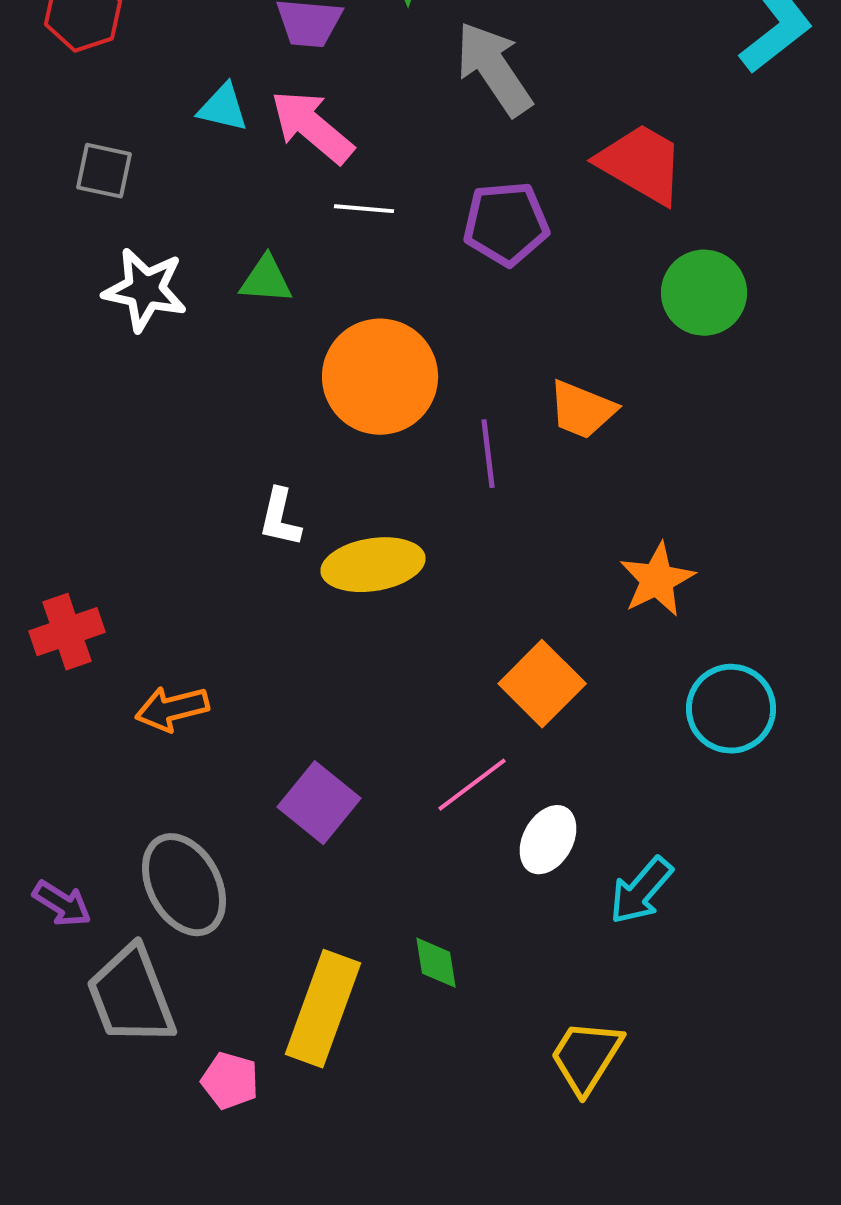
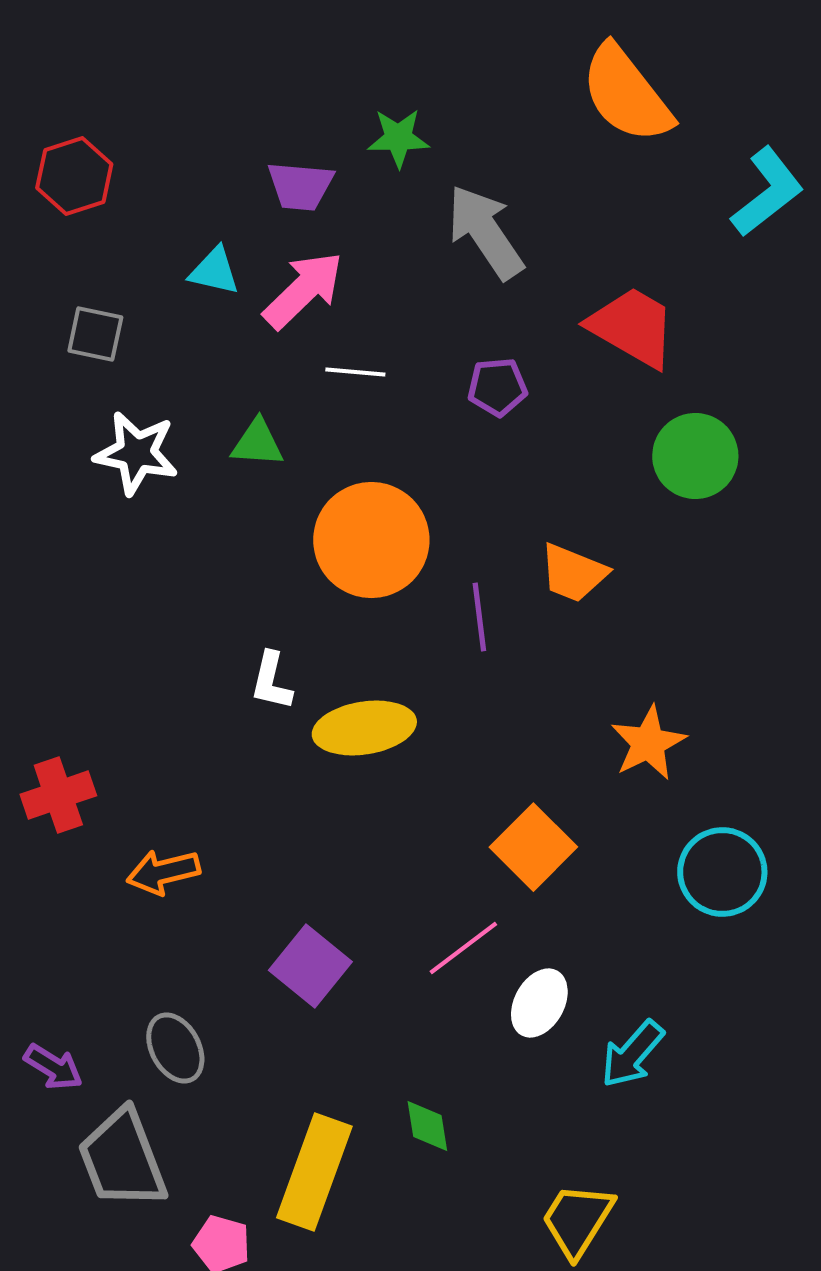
pink arrow: (312, 127) -> (303, 290), turned 96
purple pentagon: (506, 224) -> (497, 387), size x0.7
gray ellipse: (184, 885) -> (175, 1048), size x0.7

